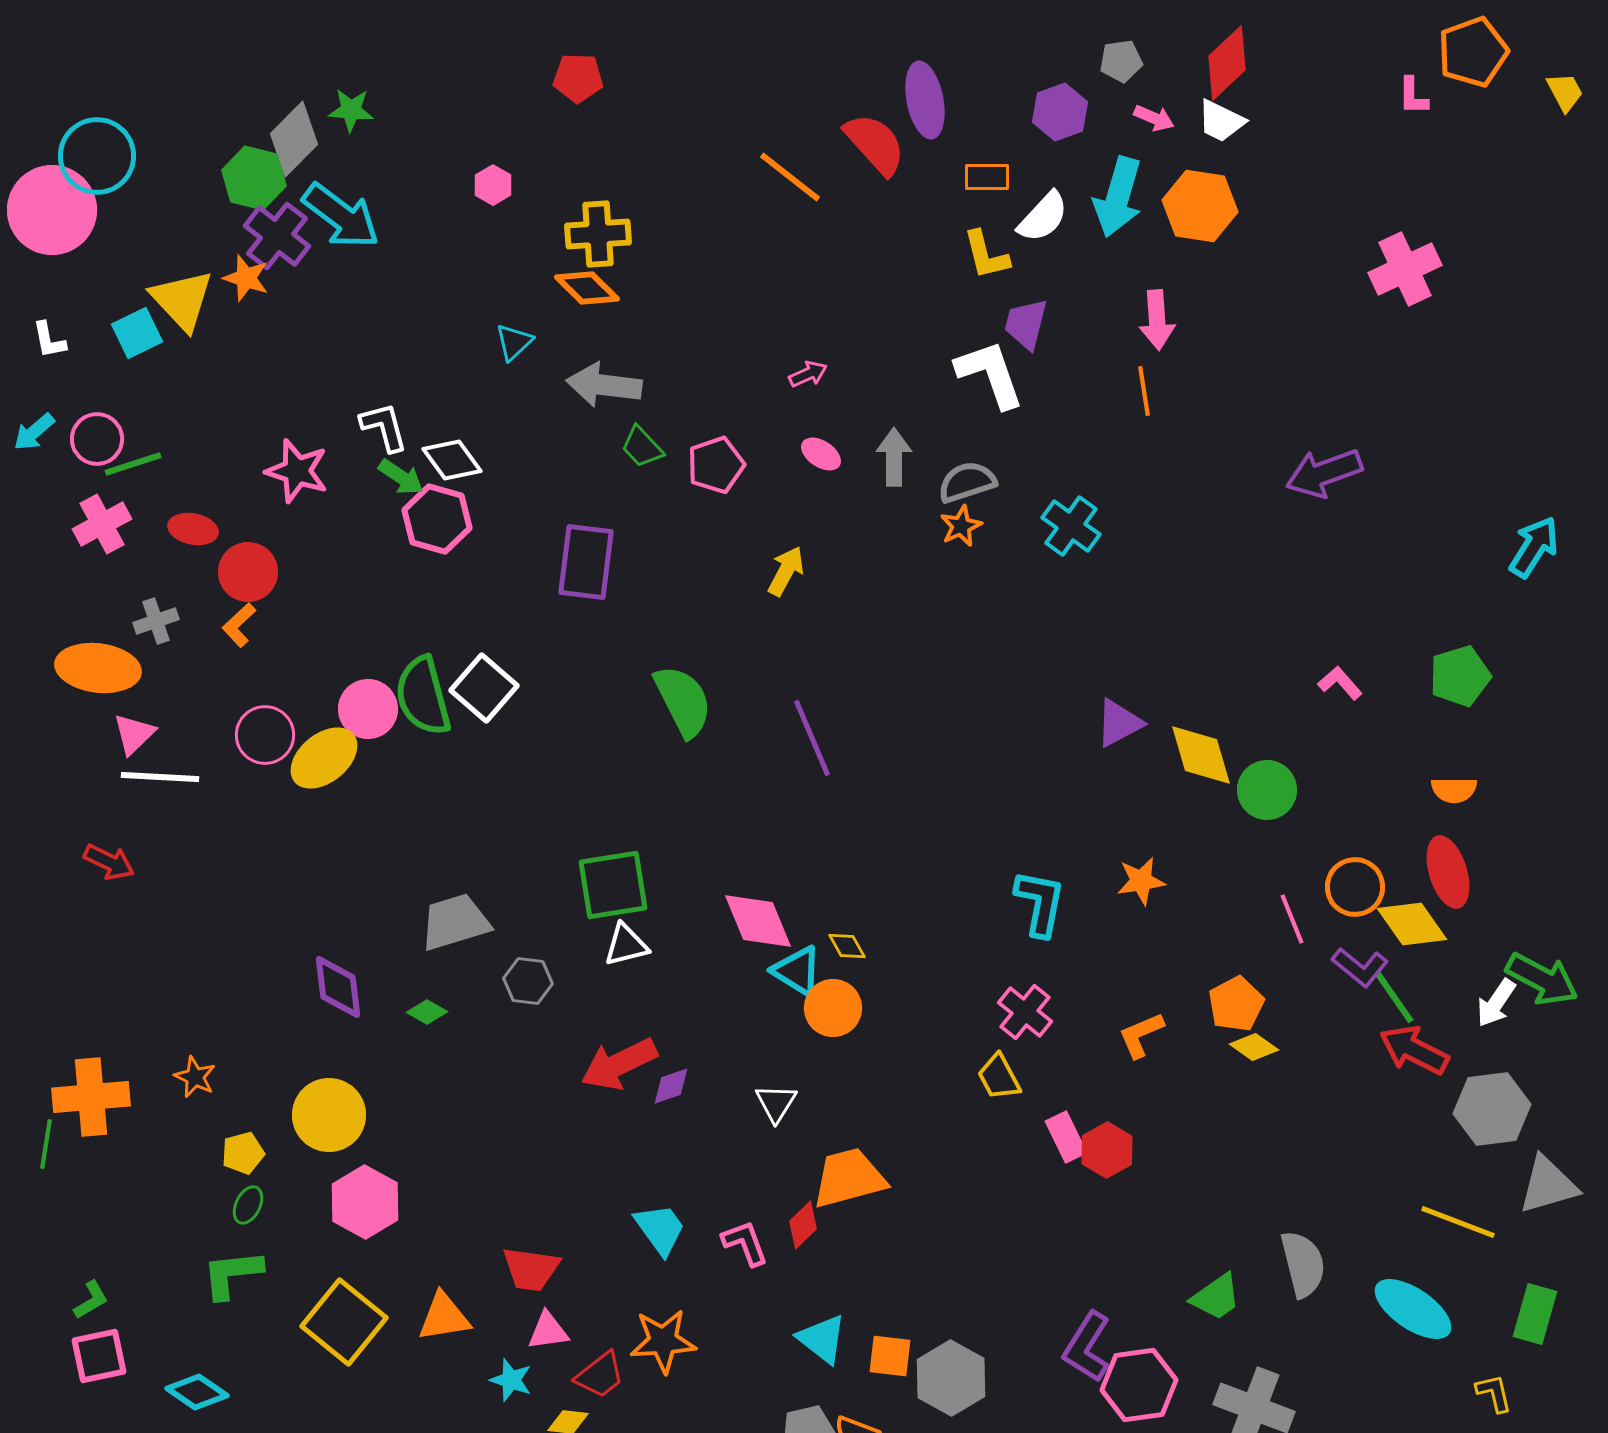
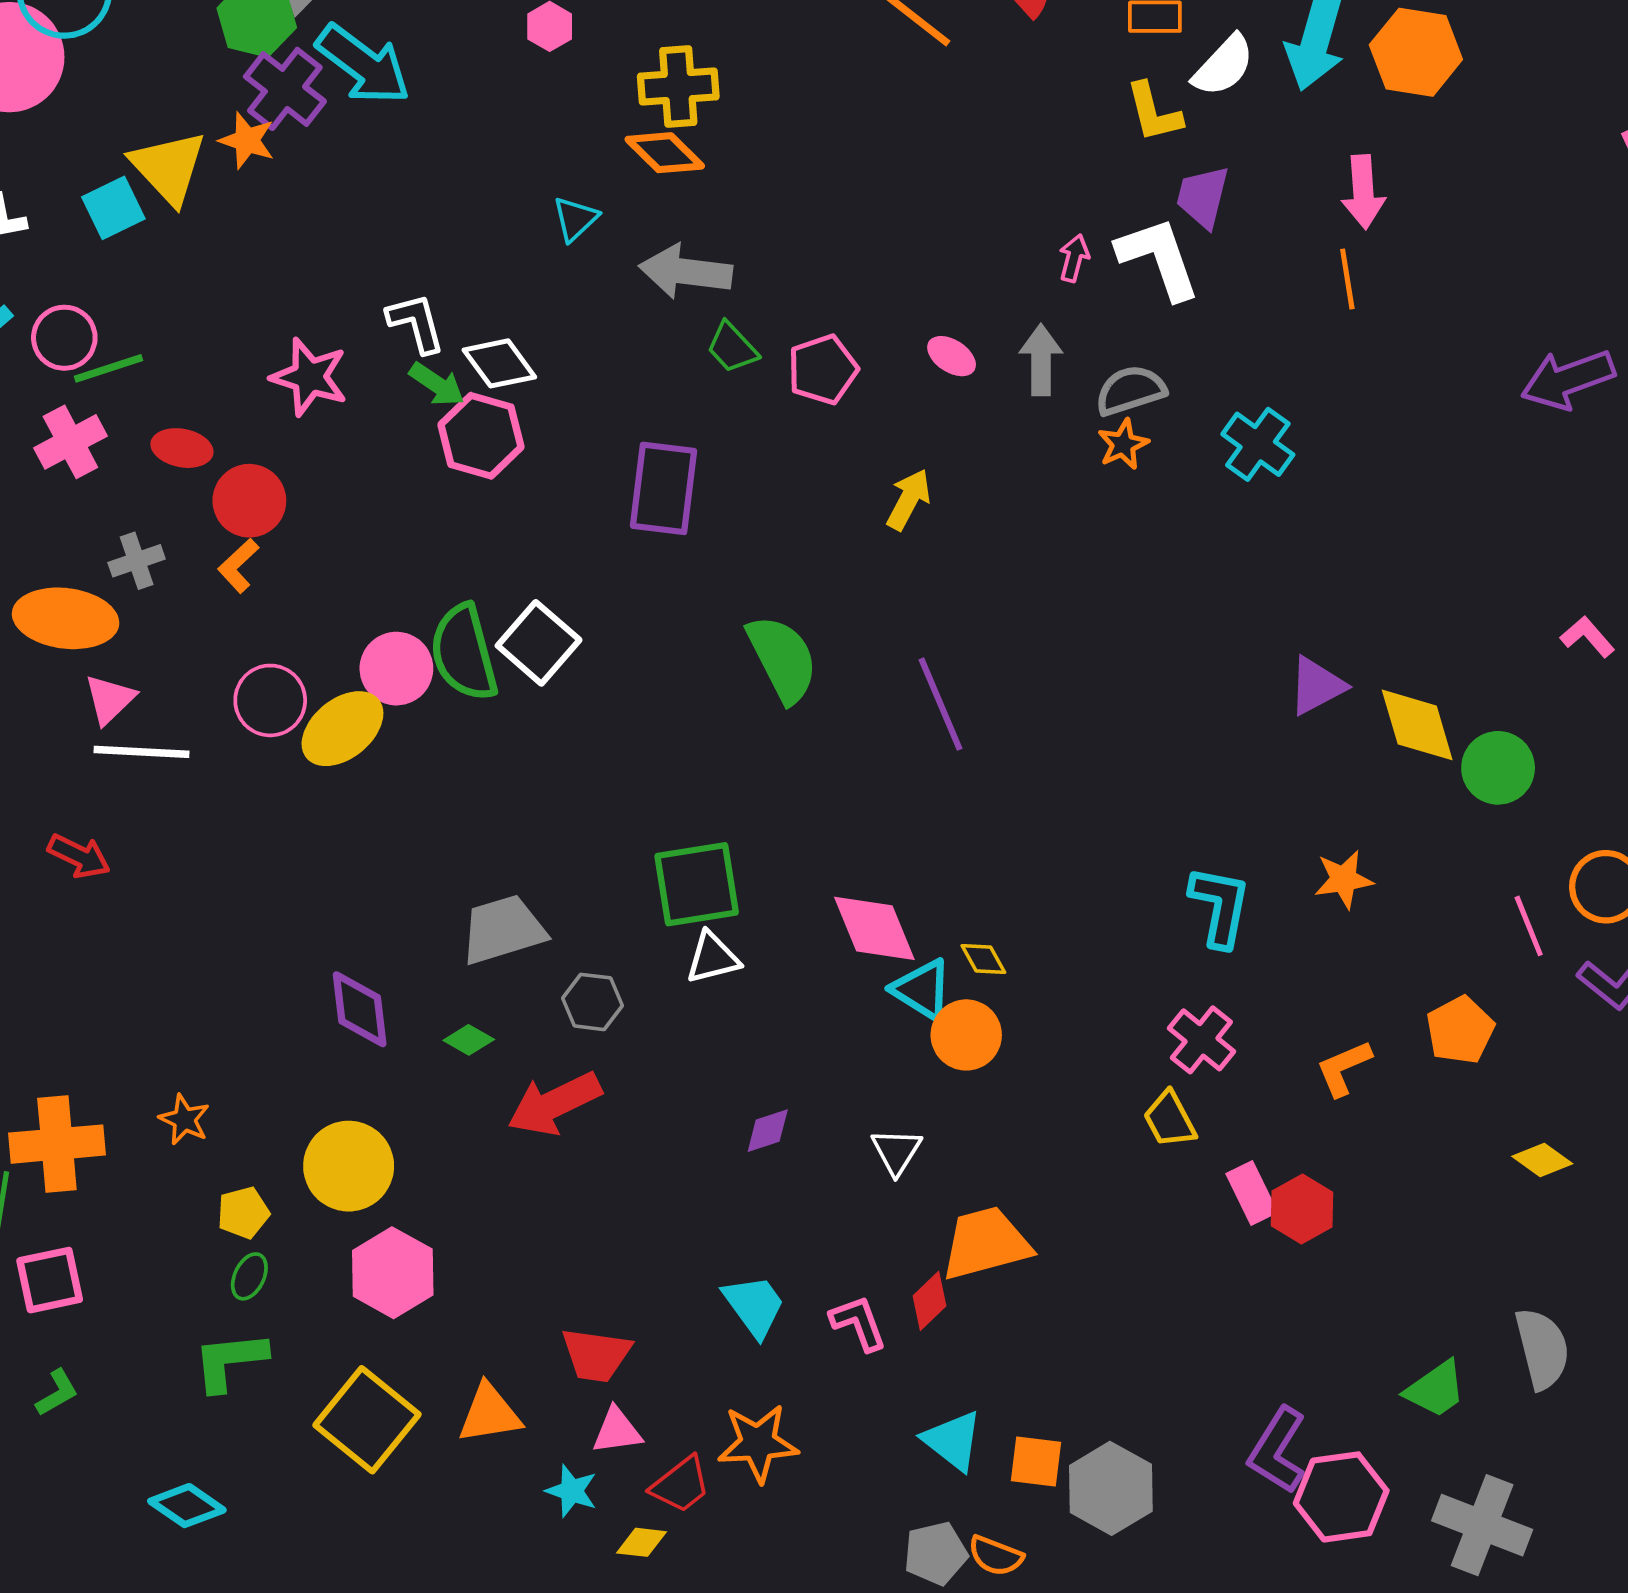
pink arrow: (808, 374) -> (1074, 258), moved, turned -51
yellow diamond: (1254, 1047) -> (1542, 1160), moved
red arrow: (619, 1064) -> (554, 1104), moved
pink square: (99, 1356) -> (50, 1280), moved

